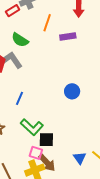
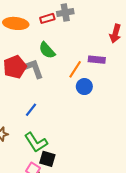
orange line: (47, 23) -> (75, 69), moved
blue circle: (72, 91) -> (84, 87), moved

